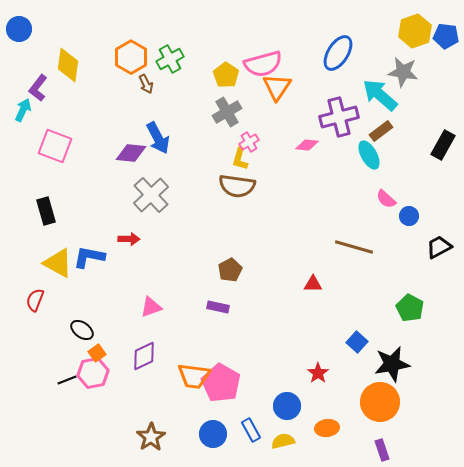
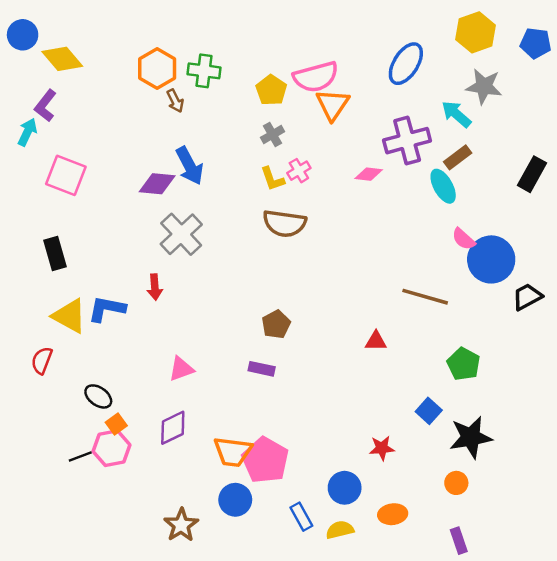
yellow hexagon: (415, 31) -> (476, 32), moved
green cross: (170, 59) -> (204, 71), turned 36
yellow diamond: (68, 65) -> (62, 59), moved, turned -48
cyan arrow: (380, 95) -> (456, 114), size x0.7
gray cross: (227, 112) -> (272, 135), size x0.7
yellow L-shape: (240, 159) -> (272, 179), moved, turned -35
blue circle: (409, 216) -> (491, 259), size x2.0
red arrow: (129, 239) -> (155, 287), turned 85
green pentagon: (410, 308) -> (464, 364), moved
red star: (318, 373) -> (382, 448), turned 30
orange circle: (380, 402) -> (456, 483), size x0.5
blue circle: (213, 434) -> (235, 500), moved

